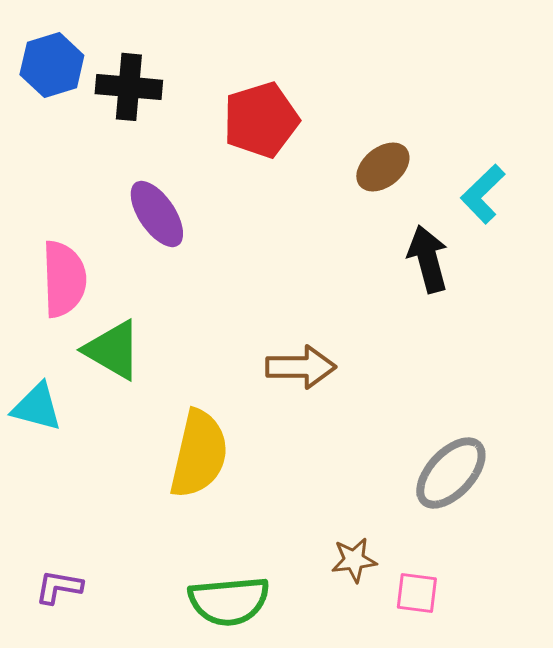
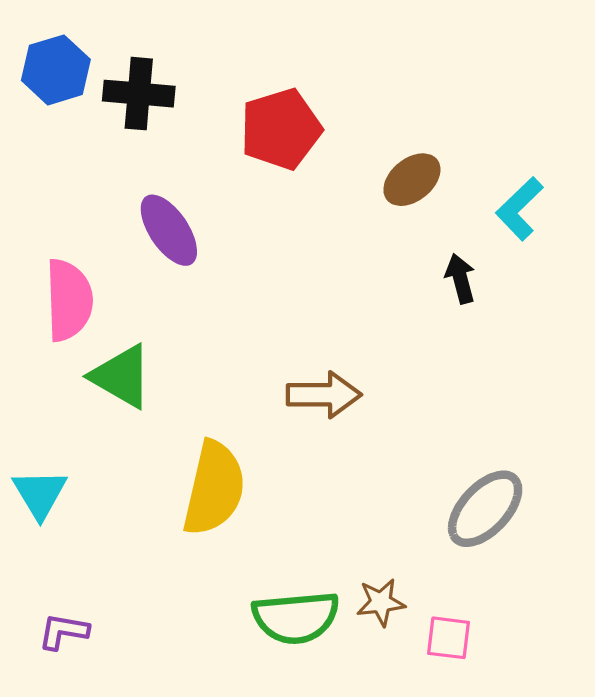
black arrow: (428, 259) -> (460, 279), size x0.7
cyan triangle: (37, 407) -> (40, 494), moved, turned 44
green semicircle: (229, 601) -> (296, 617), moved

